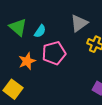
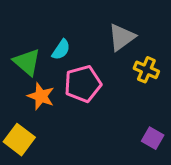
green triangle: (18, 27) -> (27, 62), moved
orange star: (27, 61) -> (41, 96), turned -30

